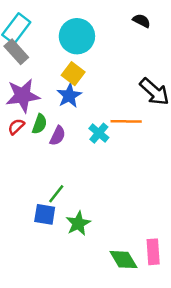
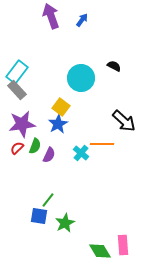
cyan circle: (77, 36) -> (81, 78), moved

